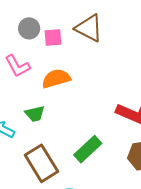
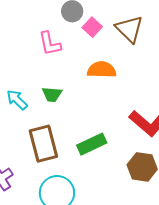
pink square: (53, 37) -> (92, 27), turned 30
orange semicircle: (56, 79) -> (102, 70), moved

